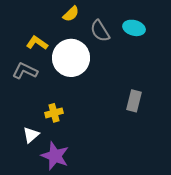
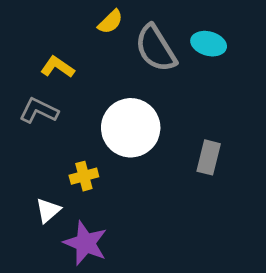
gray semicircle: (100, 31) -> (156, 48), size x1.4
white circle: (71, 58) -> (131, 128), moved

